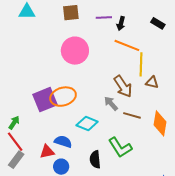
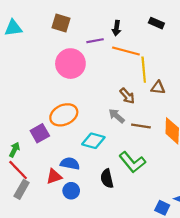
brown square: (71, 13) -> (61, 23), turned 30
purple line: (104, 17) -> (95, 41), moved
brown arrow: (123, 86) -> (127, 96), size x0.7
purple square: (45, 100) -> (40, 133), moved, size x0.7

